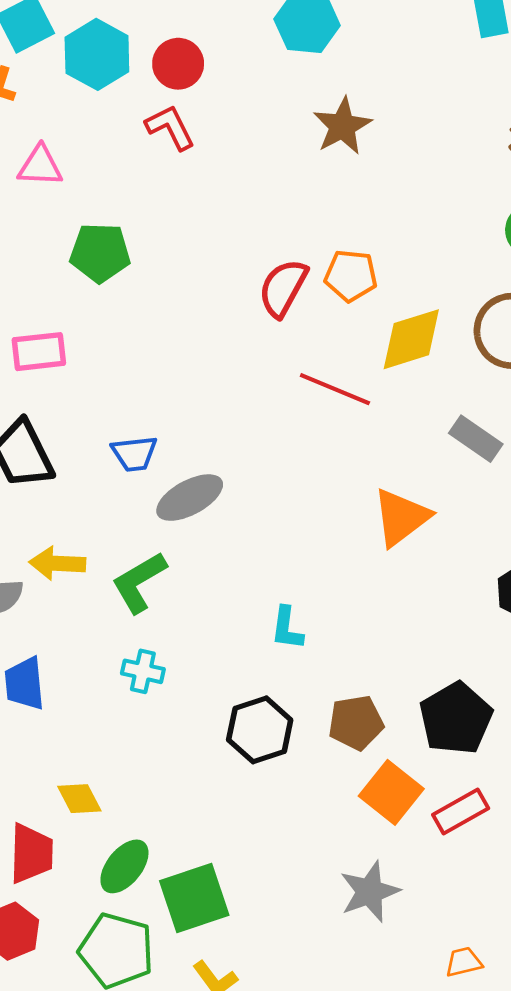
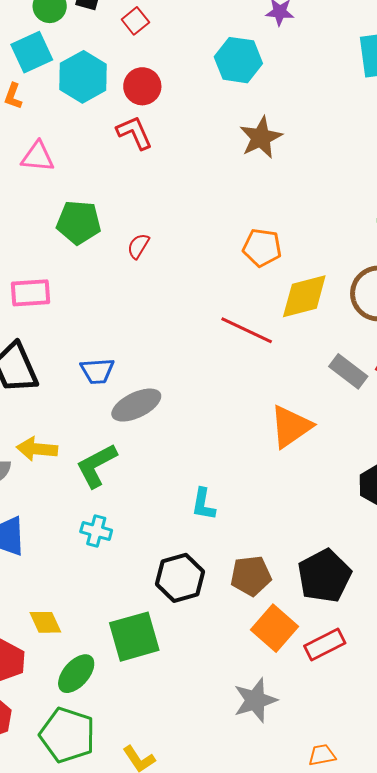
red semicircle: (283, 288) -> (138, 246), moved, size x0.6
green square: (194, 898) -> (134, 637), moved

